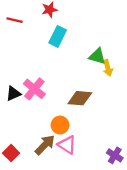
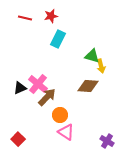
red line: (15, 20) -> (25, 18), moved
brown diamond: (80, 98) -> (88, 86), moved
brown arrow: (45, 145) -> (47, 97), moved

